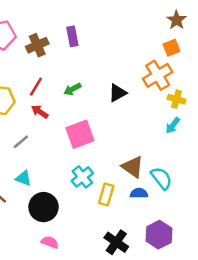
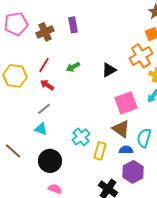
pink square: (80, 134) -> (126, 103), moved
gray line: (21, 142) -> (44, 109), moved
cyan triangle: (23, 178) -> (41, 129), moved
cyan semicircle: (161, 178) -> (144, 138), turned -126
purple hexagon: (159, 235) -> (133, 172), moved

